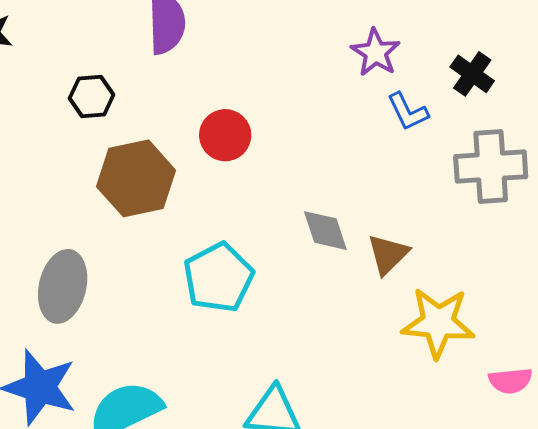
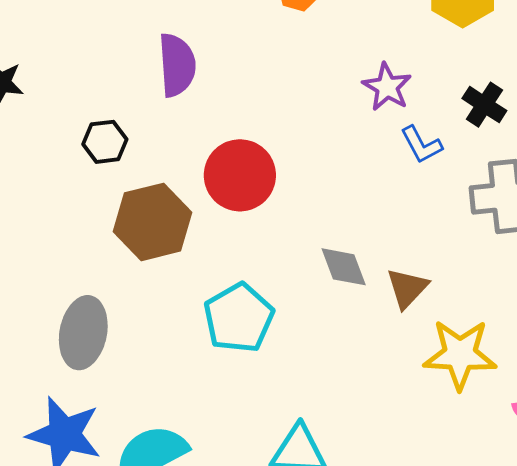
red circle: (225, 135) -> (240, 175), size x1.4

